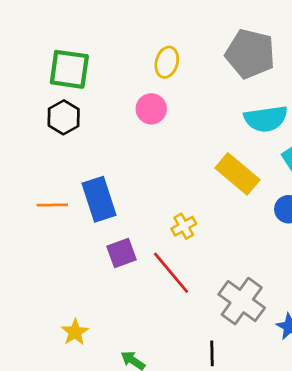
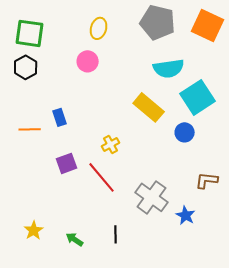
blue rectangle: (99, 199) -> (60, 117), moved, size x0.6
orange line: (52, 205) -> (30, 129), moved
yellow star: (75, 332) -> (34, 230), moved
black line: (212, 353) -> (116, 234), moved

